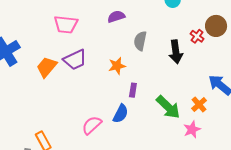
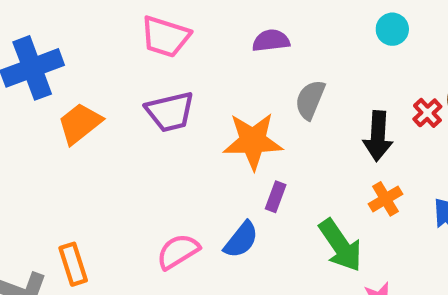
orange star: (117, 66) -> (253, 141), size x1.6
orange trapezoid: (47, 67) -> (80, 123), moved
orange cross: (199, 104) -> (385, 199), moved

